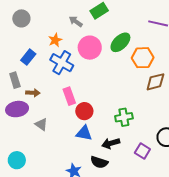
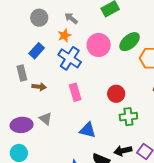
gray circle: (21, 18) -> (39, 18), moved
gray arrow: (76, 22) -> (71, 18), moved
purple ellipse: (17, 109) -> (22, 125), moved
red circle: (84, 111) -> (116, 94), moved
black arrow: (111, 143) -> (123, 151), moved

